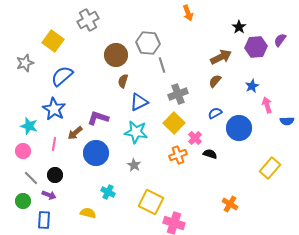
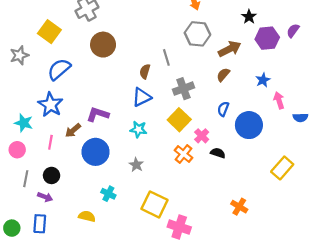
gray hexagon: (148, 43) -> (197, 34), moved
brown circle: (116, 55) -> (103, 45), moved
brown semicircle: (123, 81) -> (145, 71), moved
blue semicircle: (215, 113) -> (223, 109), turned -40
cyan star: (136, 132) -> (138, 129), size x0.7
orange cross: (178, 155) -> (183, 154), turned -30
gray line: (31, 178) -> (26, 179), turned 56
green circle: (23, 201) -> (12, 228), moved

